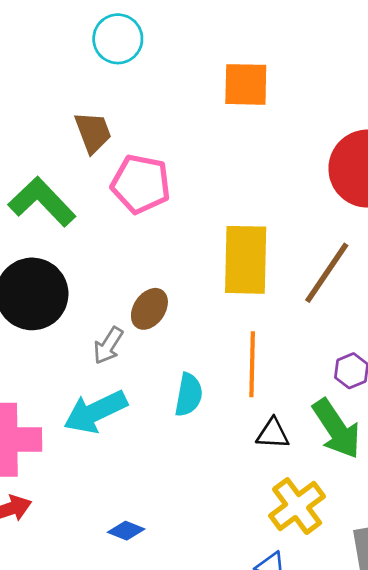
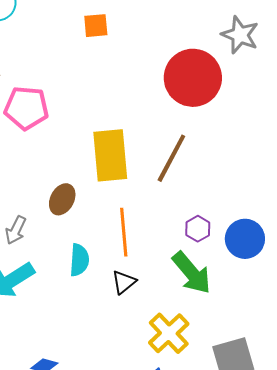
orange square: (246, 84) -> (96, 26), size x0.7
brown ellipse: (149, 309) -> (62, 199), moved
black triangle: (273, 434) -> (124, 282), moved, turned -36

